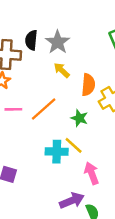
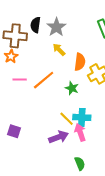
yellow line: (74, 145) -> (67, 119), moved
cyan cross: (57, 152) -> (82, 117), moved
purple arrow: (72, 201) -> (59, 137), moved

